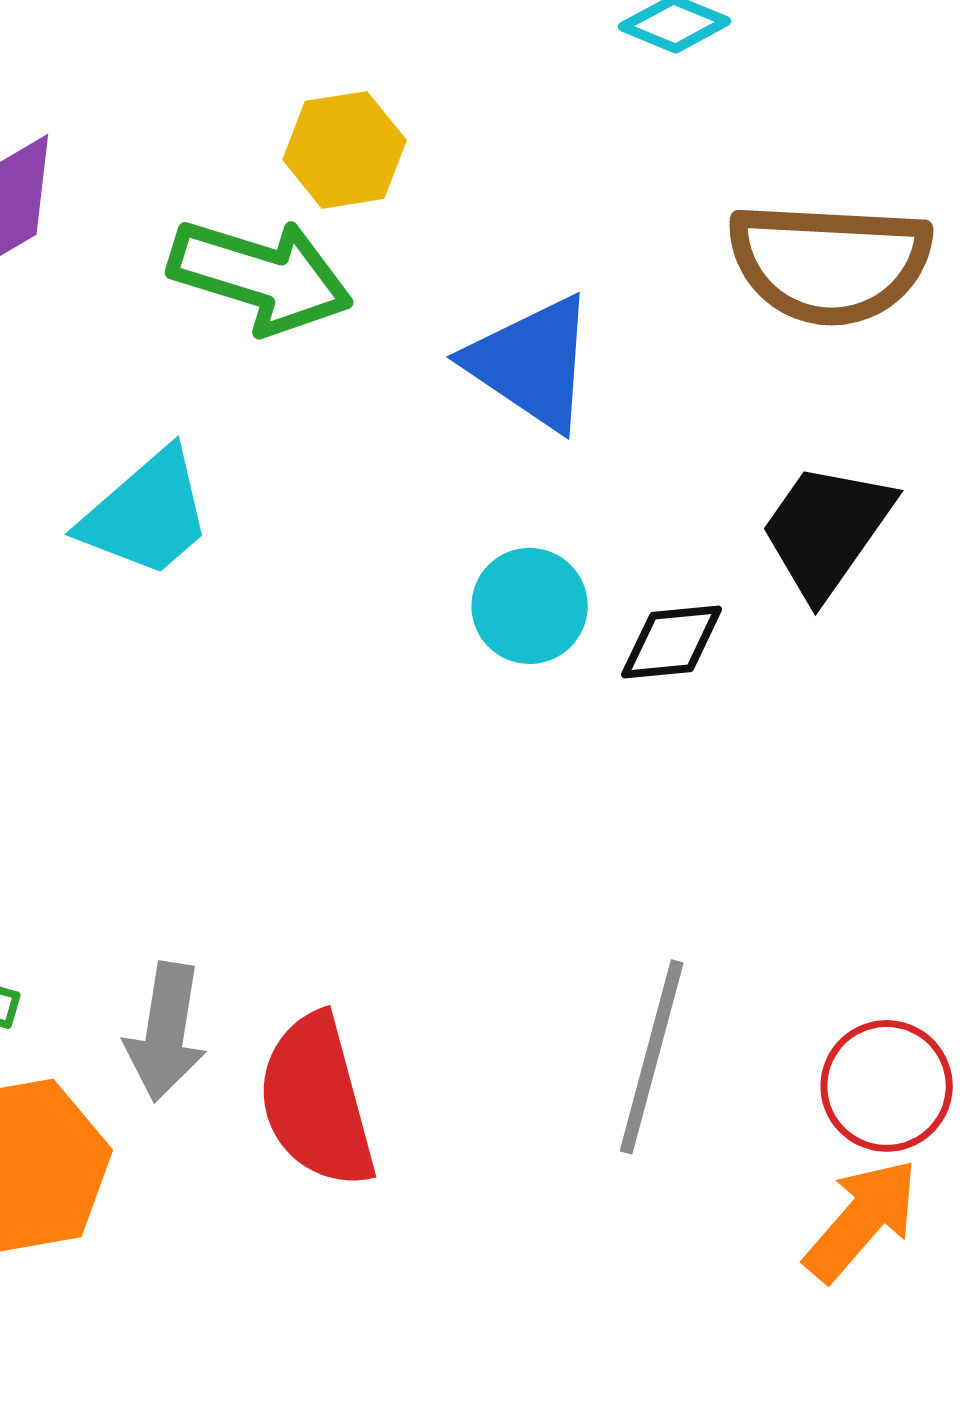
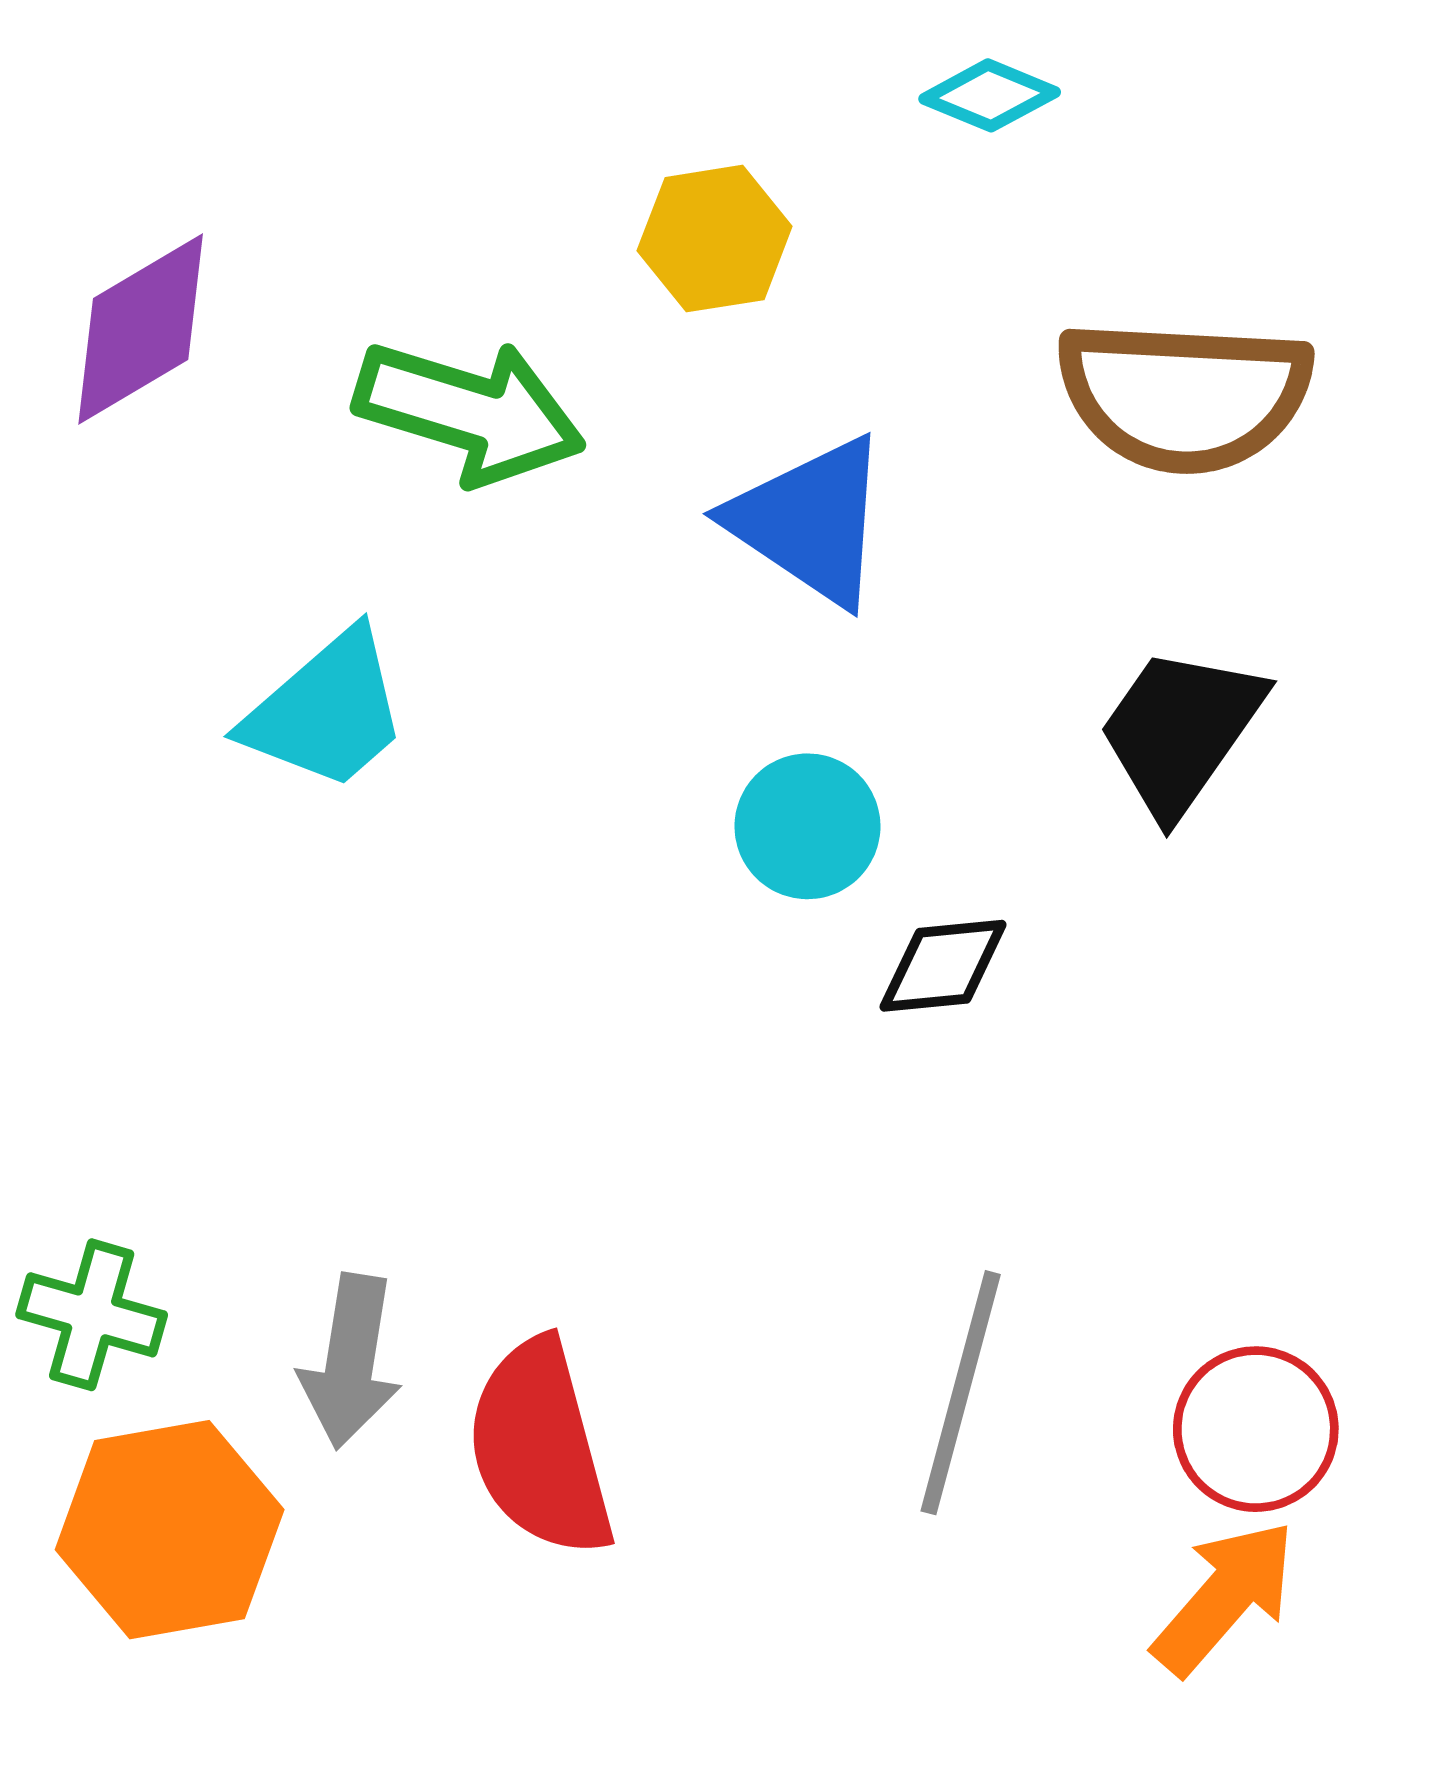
yellow hexagon: (345, 150) -> (715, 239), moved
black diamond: (672, 642) -> (943, 966), moved

